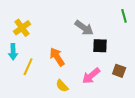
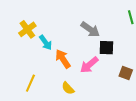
cyan arrow: (13, 52) -> (46, 43), moved, turned -35
yellow line: (28, 67) -> (30, 83), moved
pink arrow: (91, 76) -> (89, 65), moved

